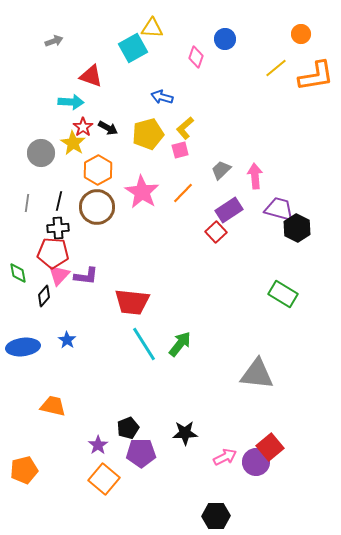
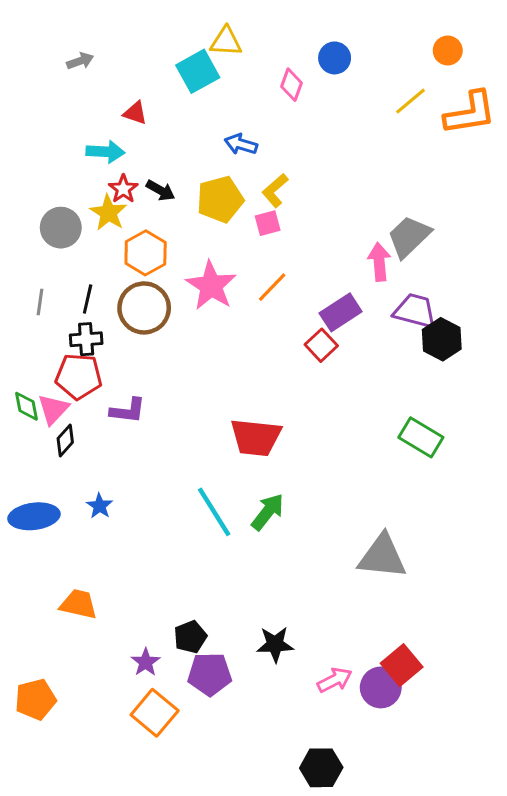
red triangle: (91, 76) -> (135, 113), size x0.7
gray trapezoid: (221, 170) -> (409, 237), moved, size x1.5
pink triangle: (59, 275) -> (53, 409), moved
red trapezoid: (132, 302) -> (256, 437), moved

